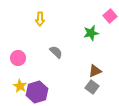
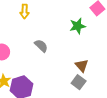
brown triangle: (95, 71) -> (82, 65), turned -48

